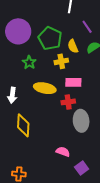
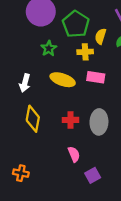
yellow semicircle: (73, 46) -> (101, 36), turned 32
red cross: (68, 102) -> (70, 120), moved
pink semicircle: (63, 152) -> (74, 154), turned 40

